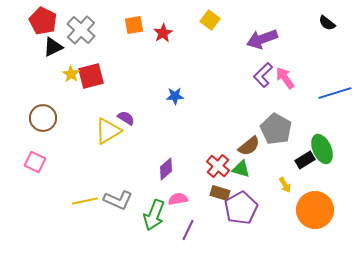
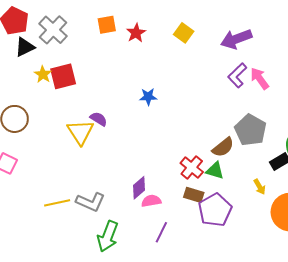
yellow square: (210, 20) -> (184, 33), moved
yellow triangle: (108, 131) -> (80, 132), turned -32
purple diamond: (166, 169) -> (139, 188), moved
green arrow: (154, 215) -> (108, 236), moved

